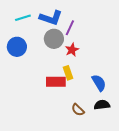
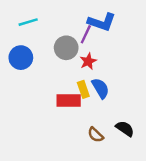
blue L-shape: (51, 18) -> (102, 22), moved
blue semicircle: (99, 83) -> (100, 88), moved
black semicircle: (102, 105) -> (125, 129), turned 42

